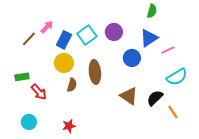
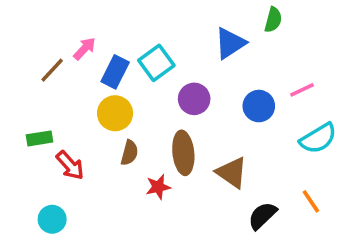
purple circle: (114, 32) -> (194, 99), moved
blue triangle: (149, 38) -> (230, 43), moved
blue circle: (132, 58) -> (259, 106), moved
brown ellipse: (95, 72) -> (183, 153), moved
black semicircle: (155, 98) -> (262, 216), moved
red star: (69, 126) -> (158, 187), moved

